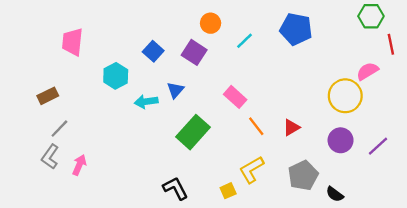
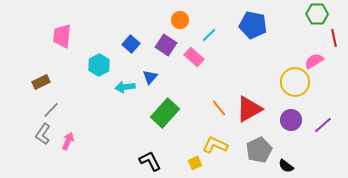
pink rectangle: (235, 97) -> (194, 57), moved
red triangle: (291, 127) -> (249, 109), size x1.8
yellow L-shape: (252, 170) -> (215, 145), turned 55

